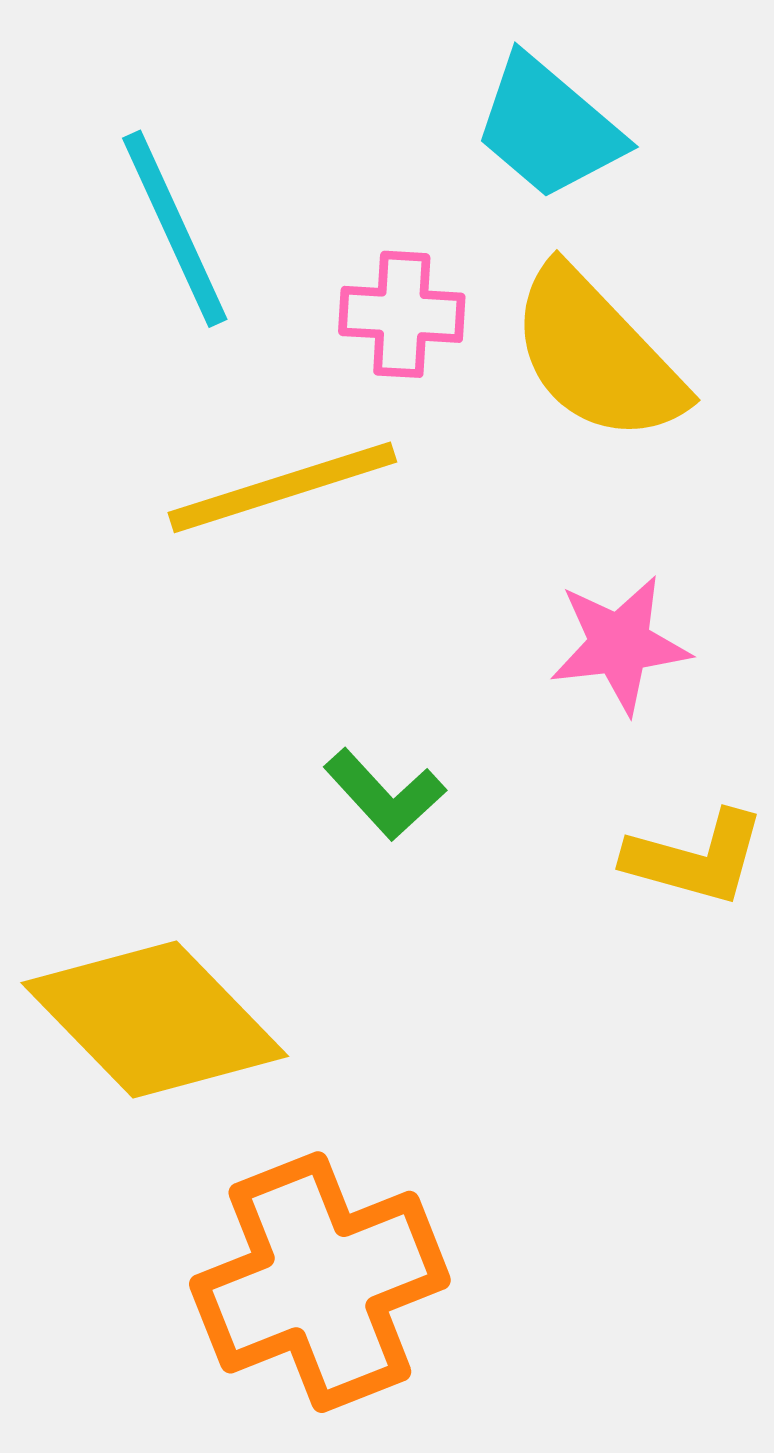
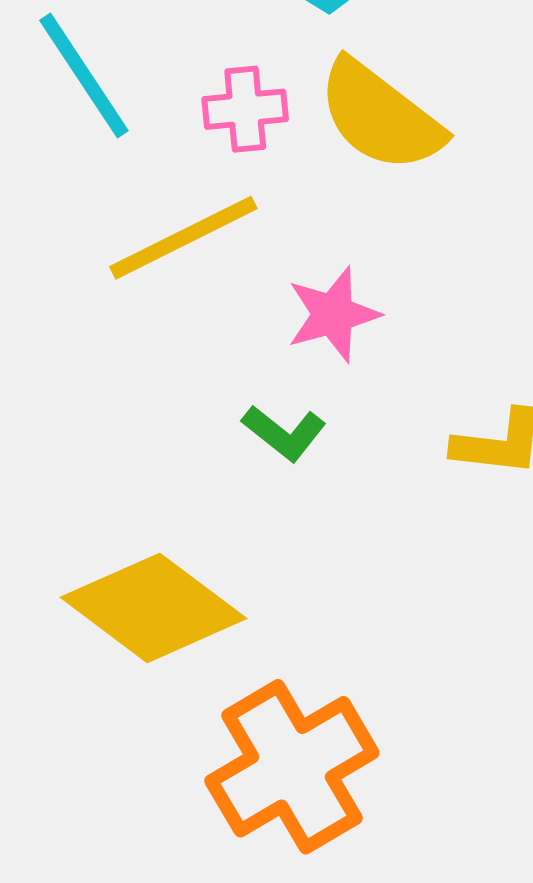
pink star: (620, 644) -> (333, 314), moved

